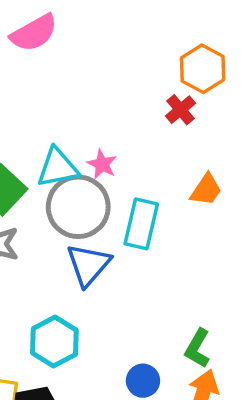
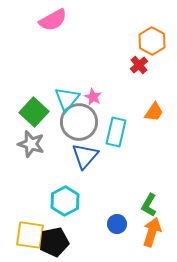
cyan triangle: (58, 168) -> (67, 99), turned -40

